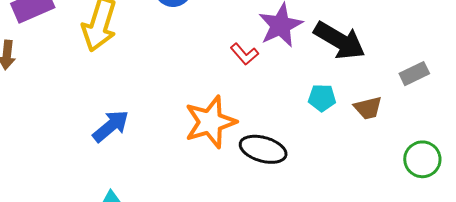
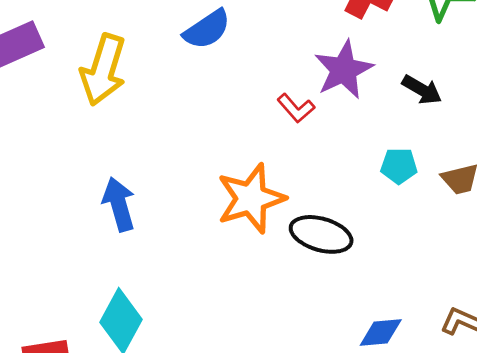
black arrow: (339, 40) -> (422, 90), size x0.6
blue arrow: (111, 126) -> (119, 204), turned -66

